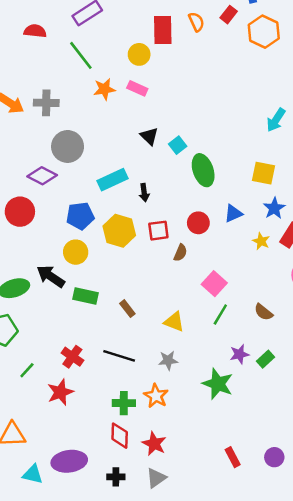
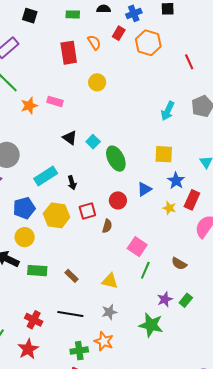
yellow circle: (139, 54) -> (97, 82), moved

